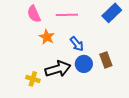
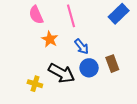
pink line: (67, 15) -> (71, 16), turned 75
black arrow: (58, 69) -> (61, 73), turned 45

